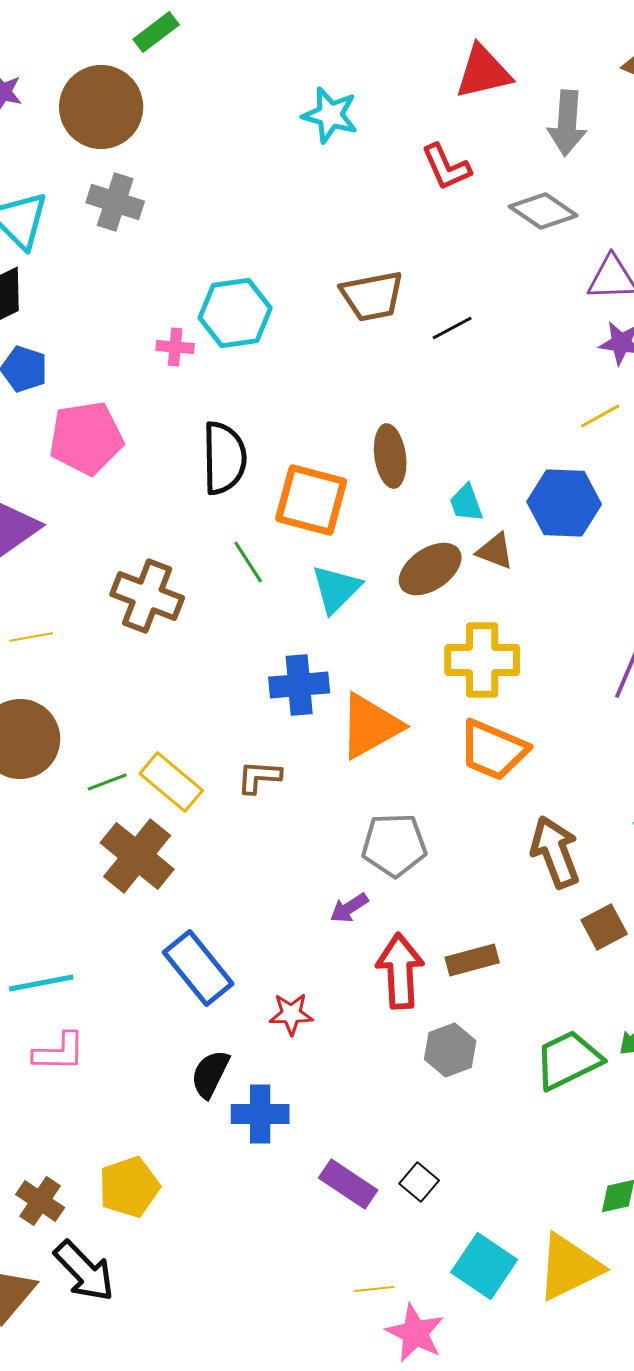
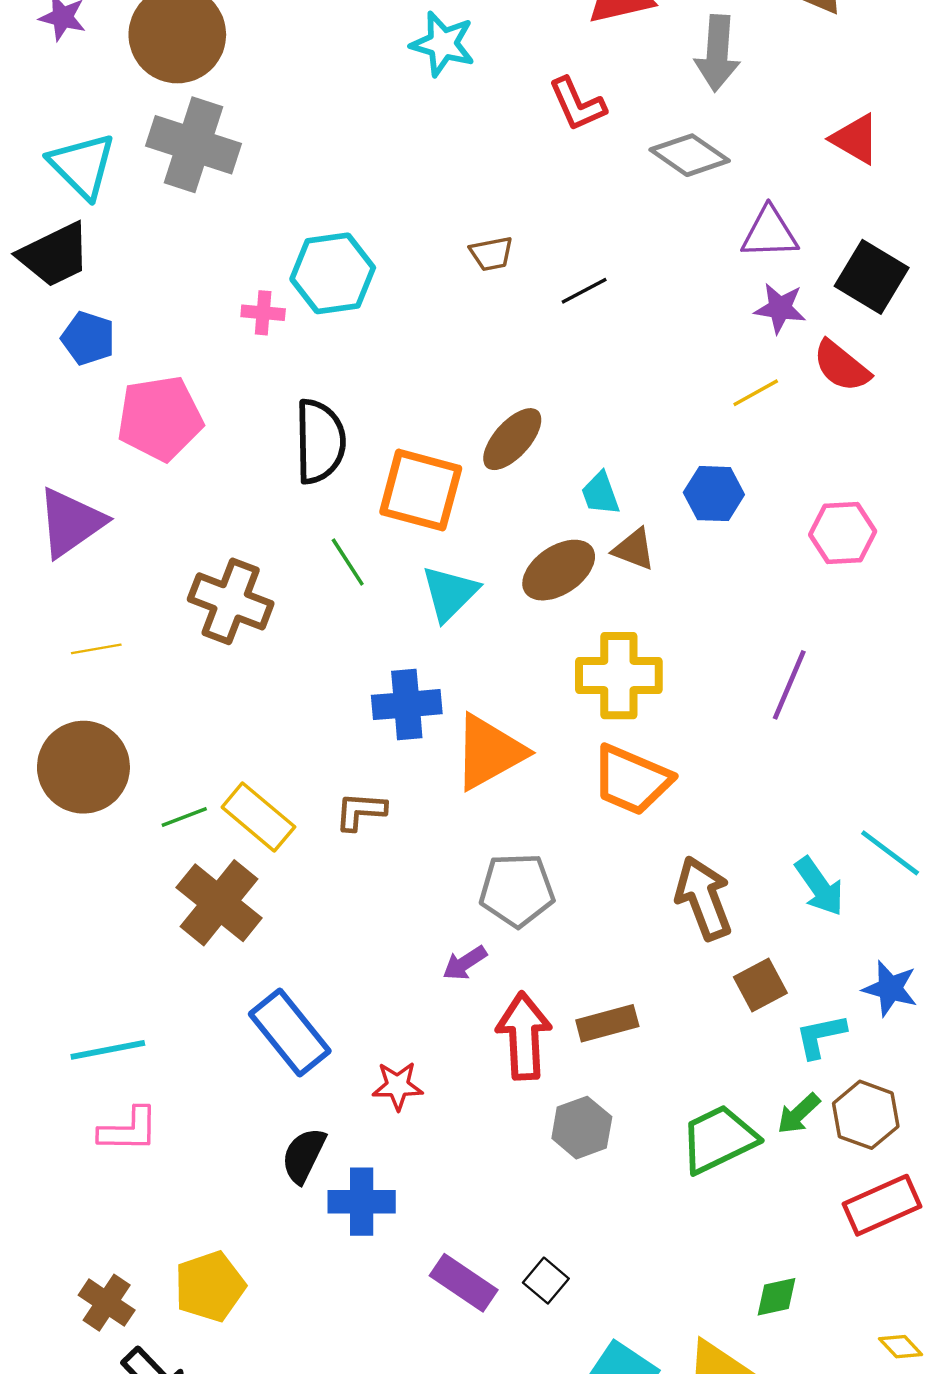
gray cross: (115, 202) -> (194, 145), size x1.4
brown trapezoid: (372, 296) -> (491, 254), size x0.6
brown ellipse: (390, 456) -> (512, 439), turned 50
blue hexagon: (564, 503) -> (714, 494), size x0.7

